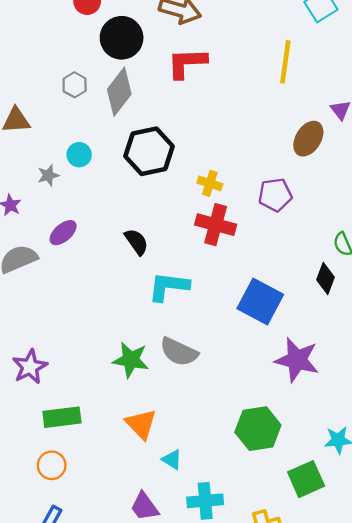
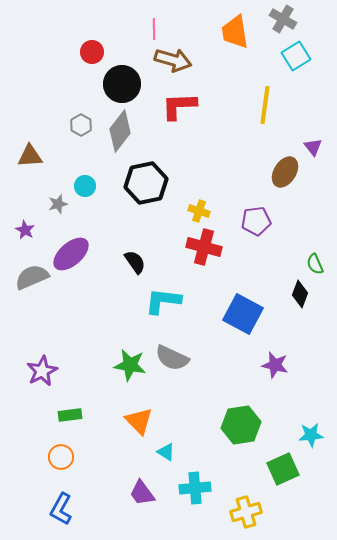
purple ellipse: (63, 233) -> (71, 254), size x1.5
purple star: (297, 360) -> (275, 365), size x0.7
green rectangle: (62, 417) -> (70, 415), size x0.7

